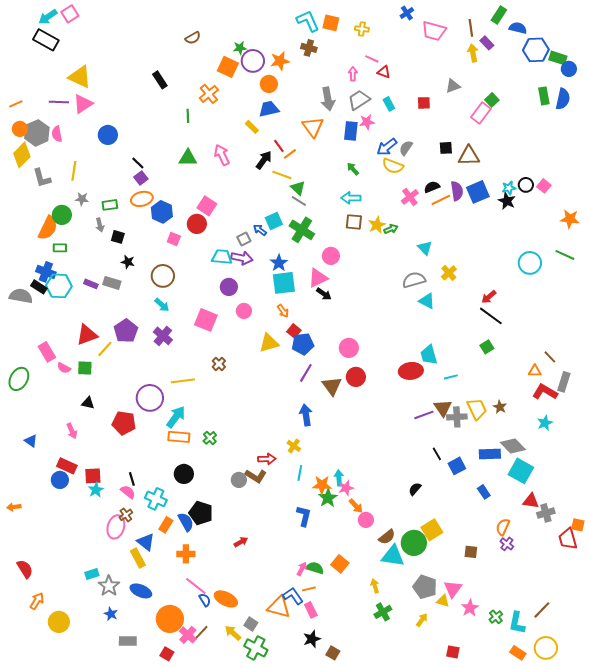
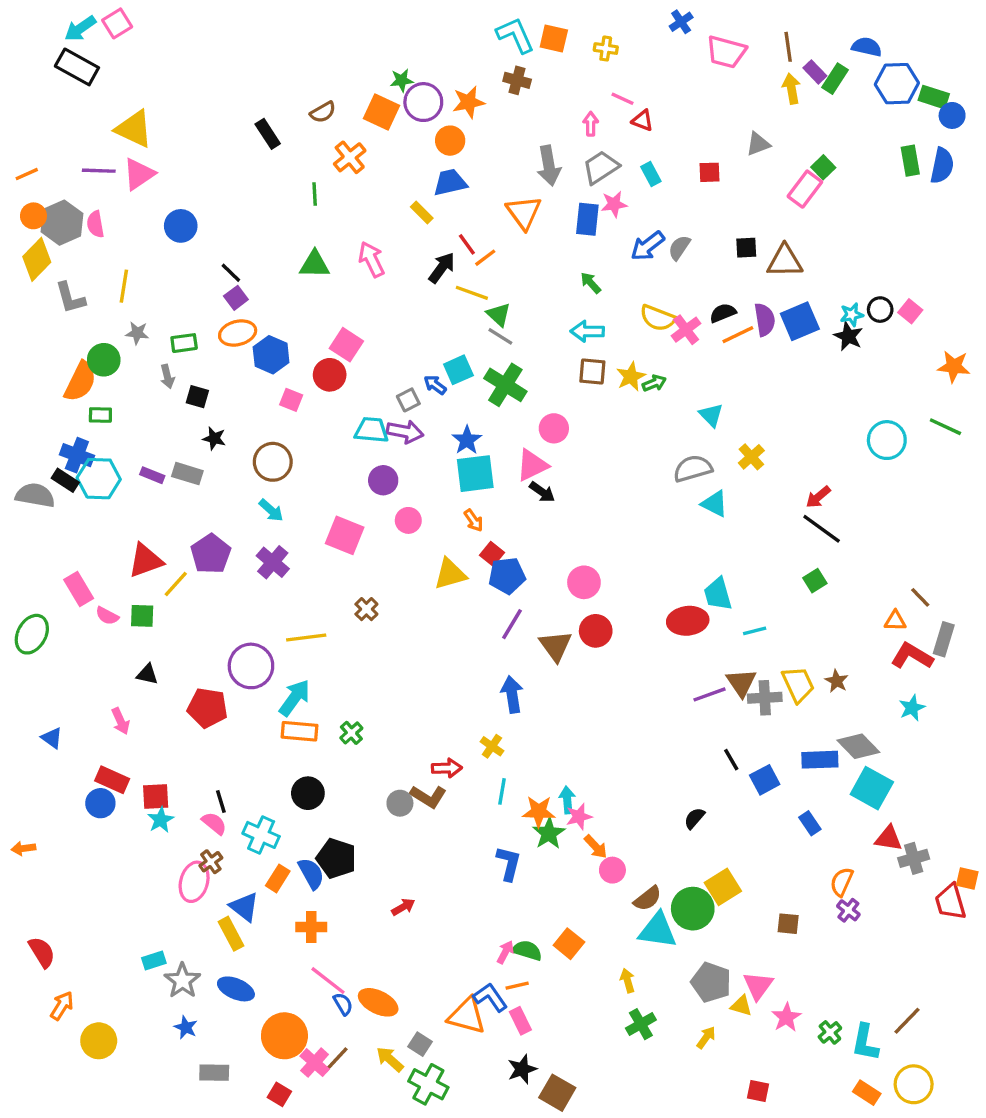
green rectangle: (499, 15) -> (835, 79), moved
brown semicircle: (193, 38) -> (323, 112), moved
yellow semicircle: (393, 166) -> (658, 318), moved
brown square: (333, 653) -> (557, 1093), size x1.5

